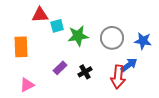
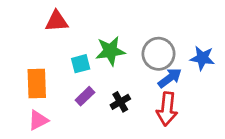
cyan square: (57, 26) -> (81, 64), moved
orange rectangle: (21, 47) -> (37, 83), moved
blue arrow: (129, 65) -> (170, 78), moved

